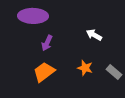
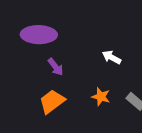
purple arrow: (47, 43) -> (56, 67), turned -63

